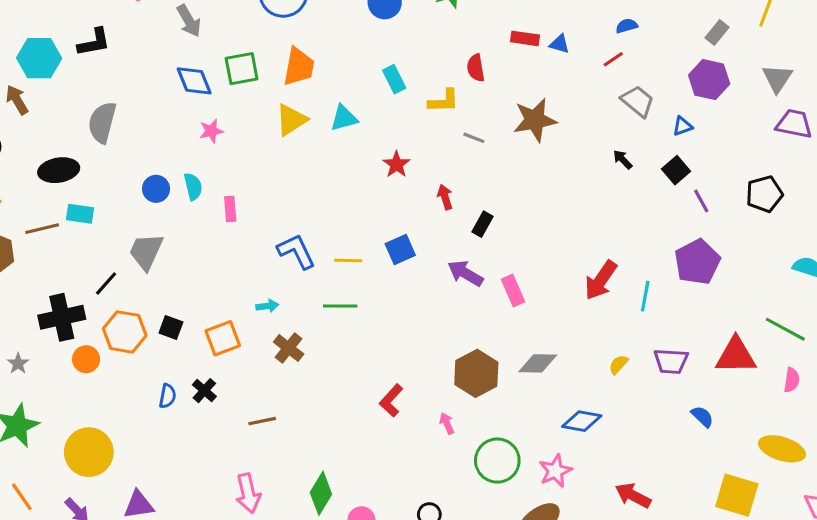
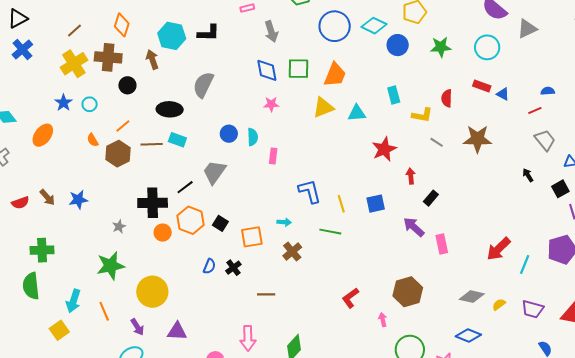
red star: (396, 164) -> (384, 149), size x1.4
yellow line: (348, 261) -> (341, 204), turned 60
gray diamond: (538, 363) -> (472, 297), moved

